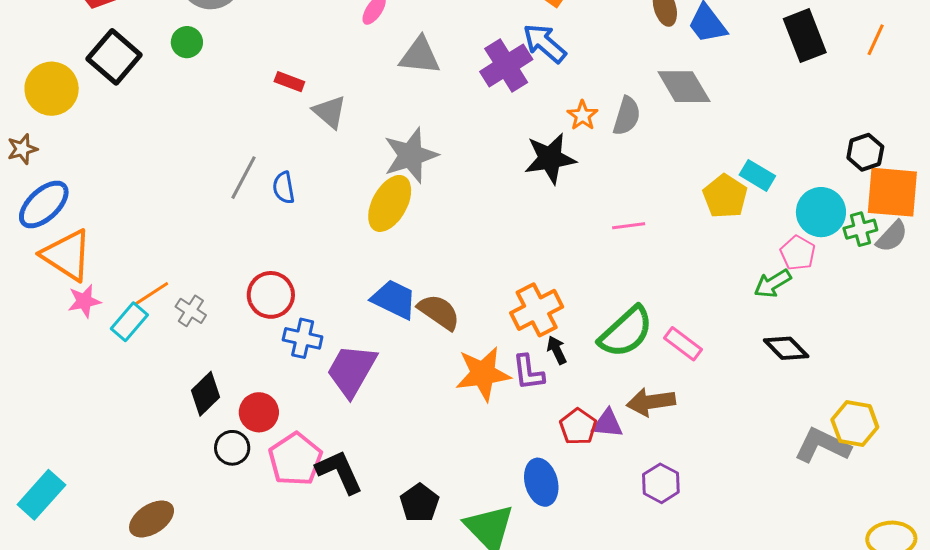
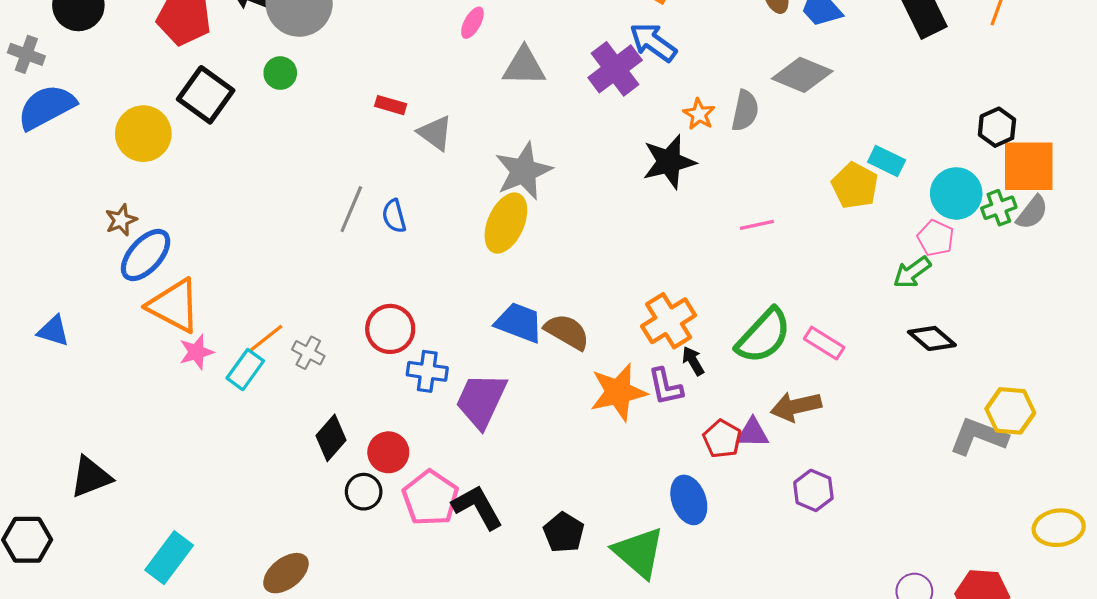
gray diamond: (684, 87) -> (802, 75), turned -32
brown star: (22, 149) -> (121, 220), moved

